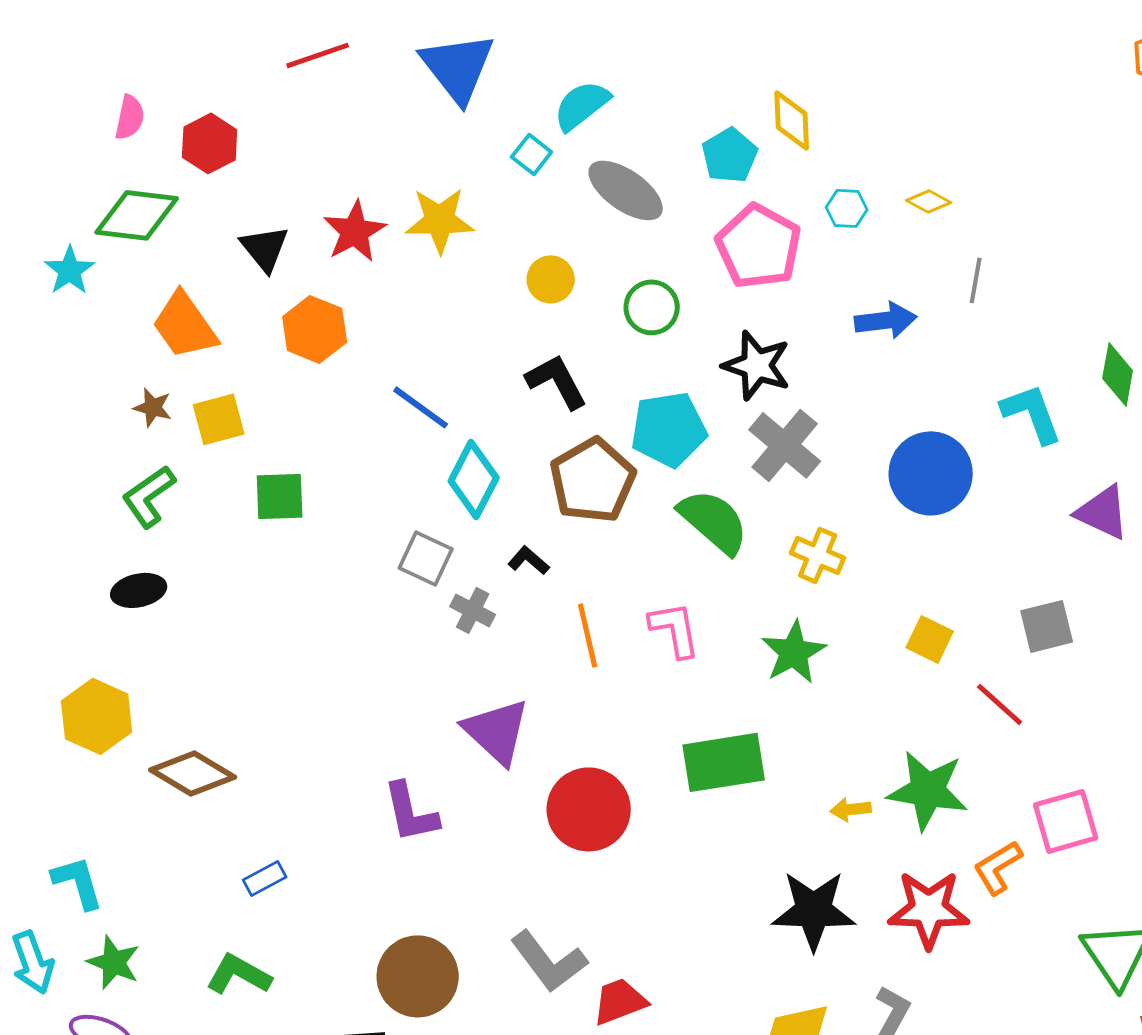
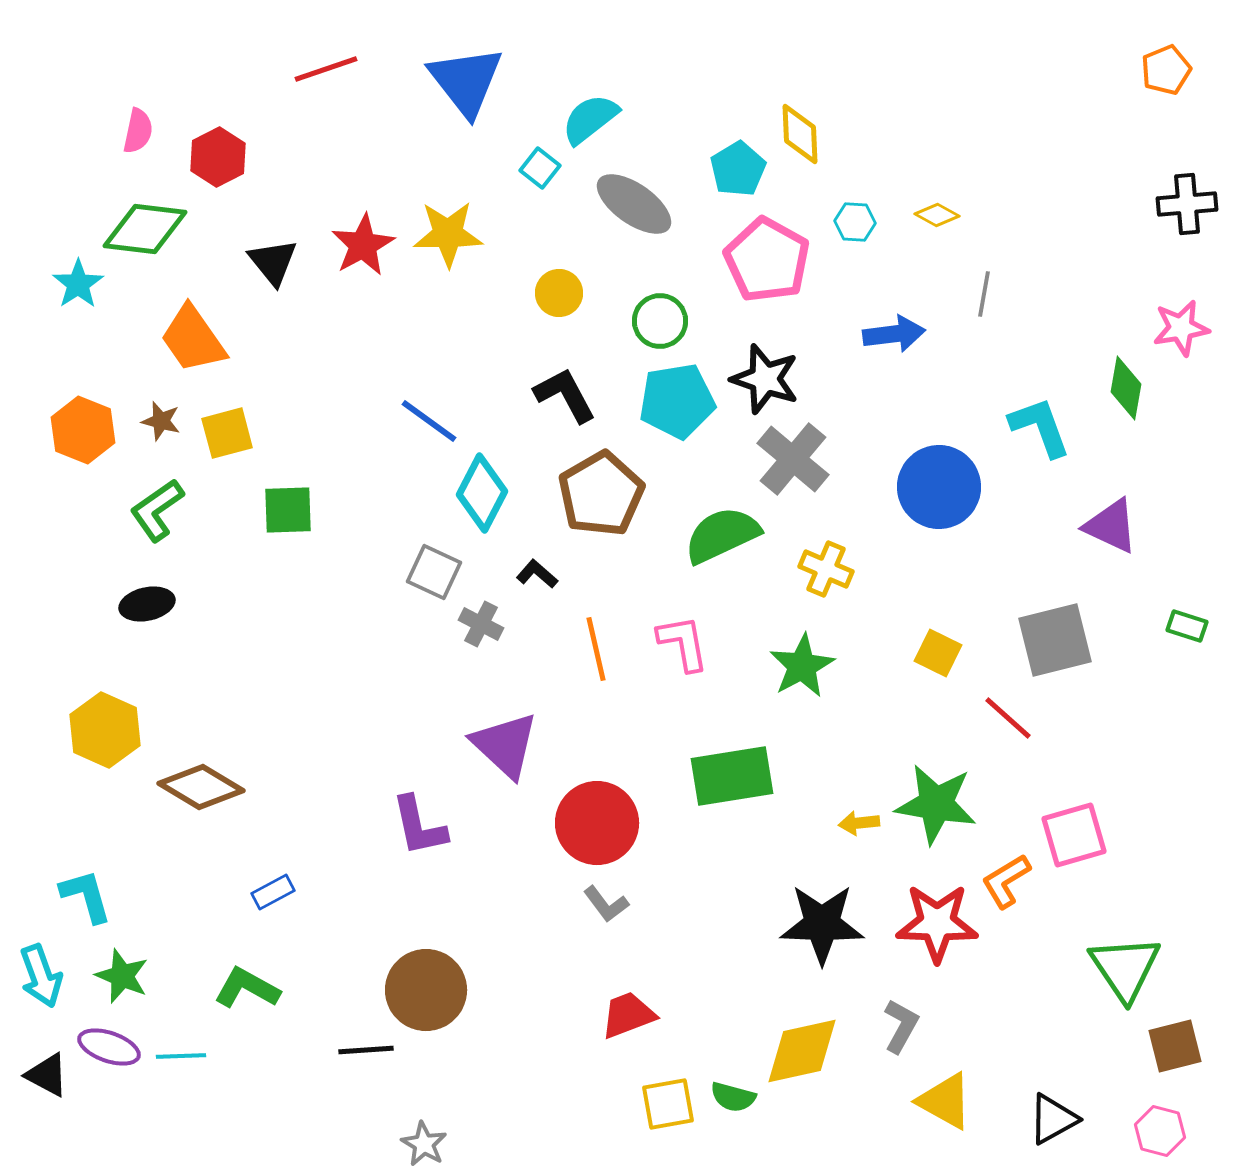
orange hexagon: (315, 329) -> (83, 430), moved
cyan pentagon: (669, 429) -> (677, 401), moved
green semicircle: (714, 521) -> (722, 535), turned -66
gray square: (1047, 626) -> (1055, 640), size x1.4
gray L-shape: (549, 961) -> (606, 904), moved, size x0.6

